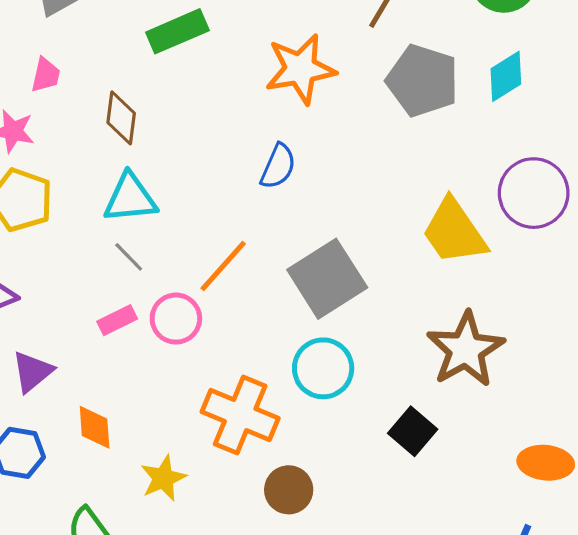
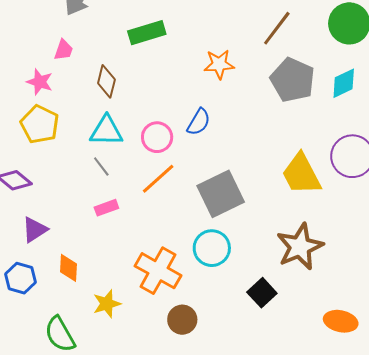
orange star: (300, 69) -> (219, 64), size x0.7
pink circle: (176, 319) -> (157, 137), moved
pink rectangle: (117, 320) -> (106, 208), moved

